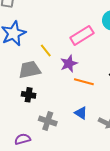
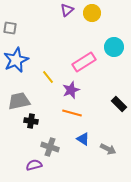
gray trapezoid: (30, 70) -> (19, 101), moved
orange line: (84, 82) -> (72, 113), moved
purple semicircle: (23, 139) -> (34, 165), moved

